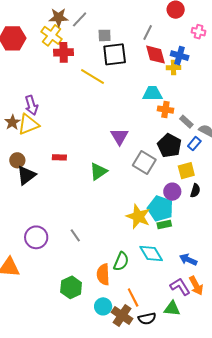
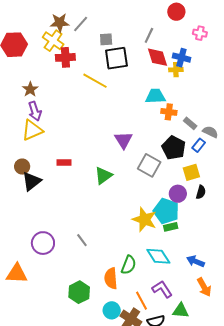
brown star: (12, 122) -> (30, 89), moved
purple L-shape: (180, 287) -> (162, 289), moved

